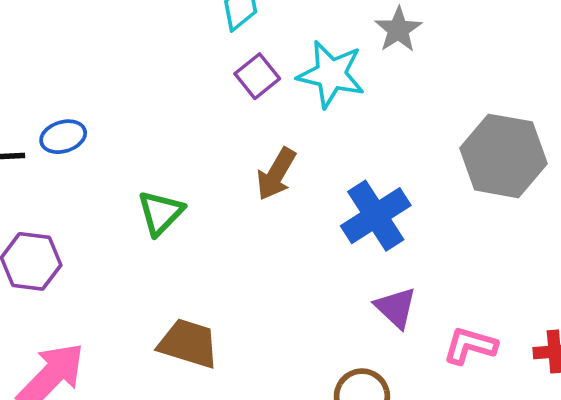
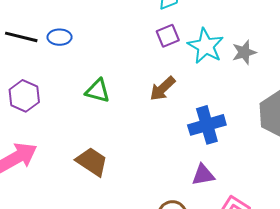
gray star: (398, 30) -> (244, 52), moved
green triangle: (160, 213) -> (98, 91), turned 44
purple triangle: (396, 308) -> (203, 175), turned 50

